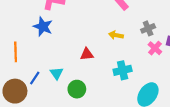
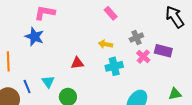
cyan cross: (123, 70) -> (114, 66), moved
blue line: (35, 78) -> (27, 87), turned -56

